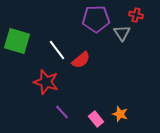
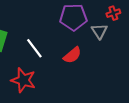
red cross: (136, 15) -> (113, 13), turned -32
red semicircle: (81, 60) -> (72, 55), moved

